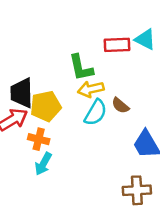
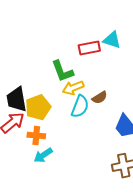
brown semicircle: (120, 105) -> (100, 98), turned -63
cyan arrow: (43, 164) -> (43, 155), turned 36

